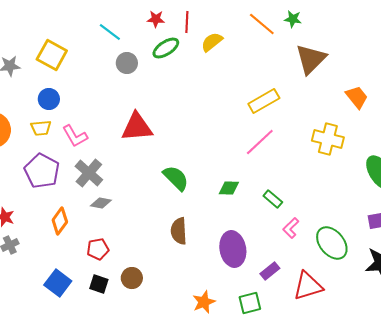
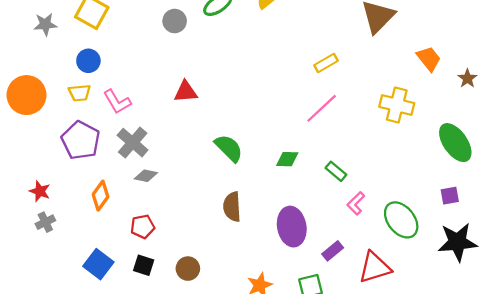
yellow rectangle: (264, 101) -> (326, 63), size x0.7
red triangle: (137, 127) -> (186, 92), size x0.7
brown circle: (132, 278) -> (188, 269), moved

